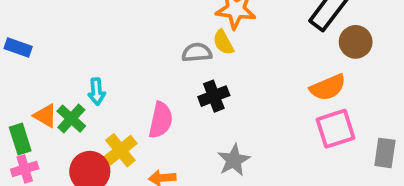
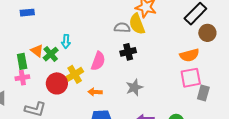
yellow semicircle: (223, 42) -> (137, 24), size x1.5
blue rectangle: (18, 48) -> (27, 13), turned -32
gray rectangle: (385, 153) -> (203, 93), moved

